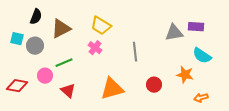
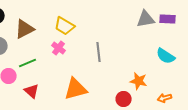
purple rectangle: (196, 27) -> (168, 19), moved
gray triangle: (174, 33) -> (146, 19), moved
orange star: (185, 75) -> (139, 81), moved
red circle: (154, 85) -> (124, 99), moved

